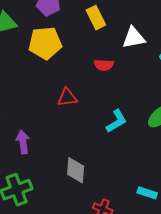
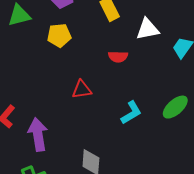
yellow pentagon: (45, 43) -> (59, 35), size x0.7
purple arrow: (23, 142) -> (38, 135), size x1.4

